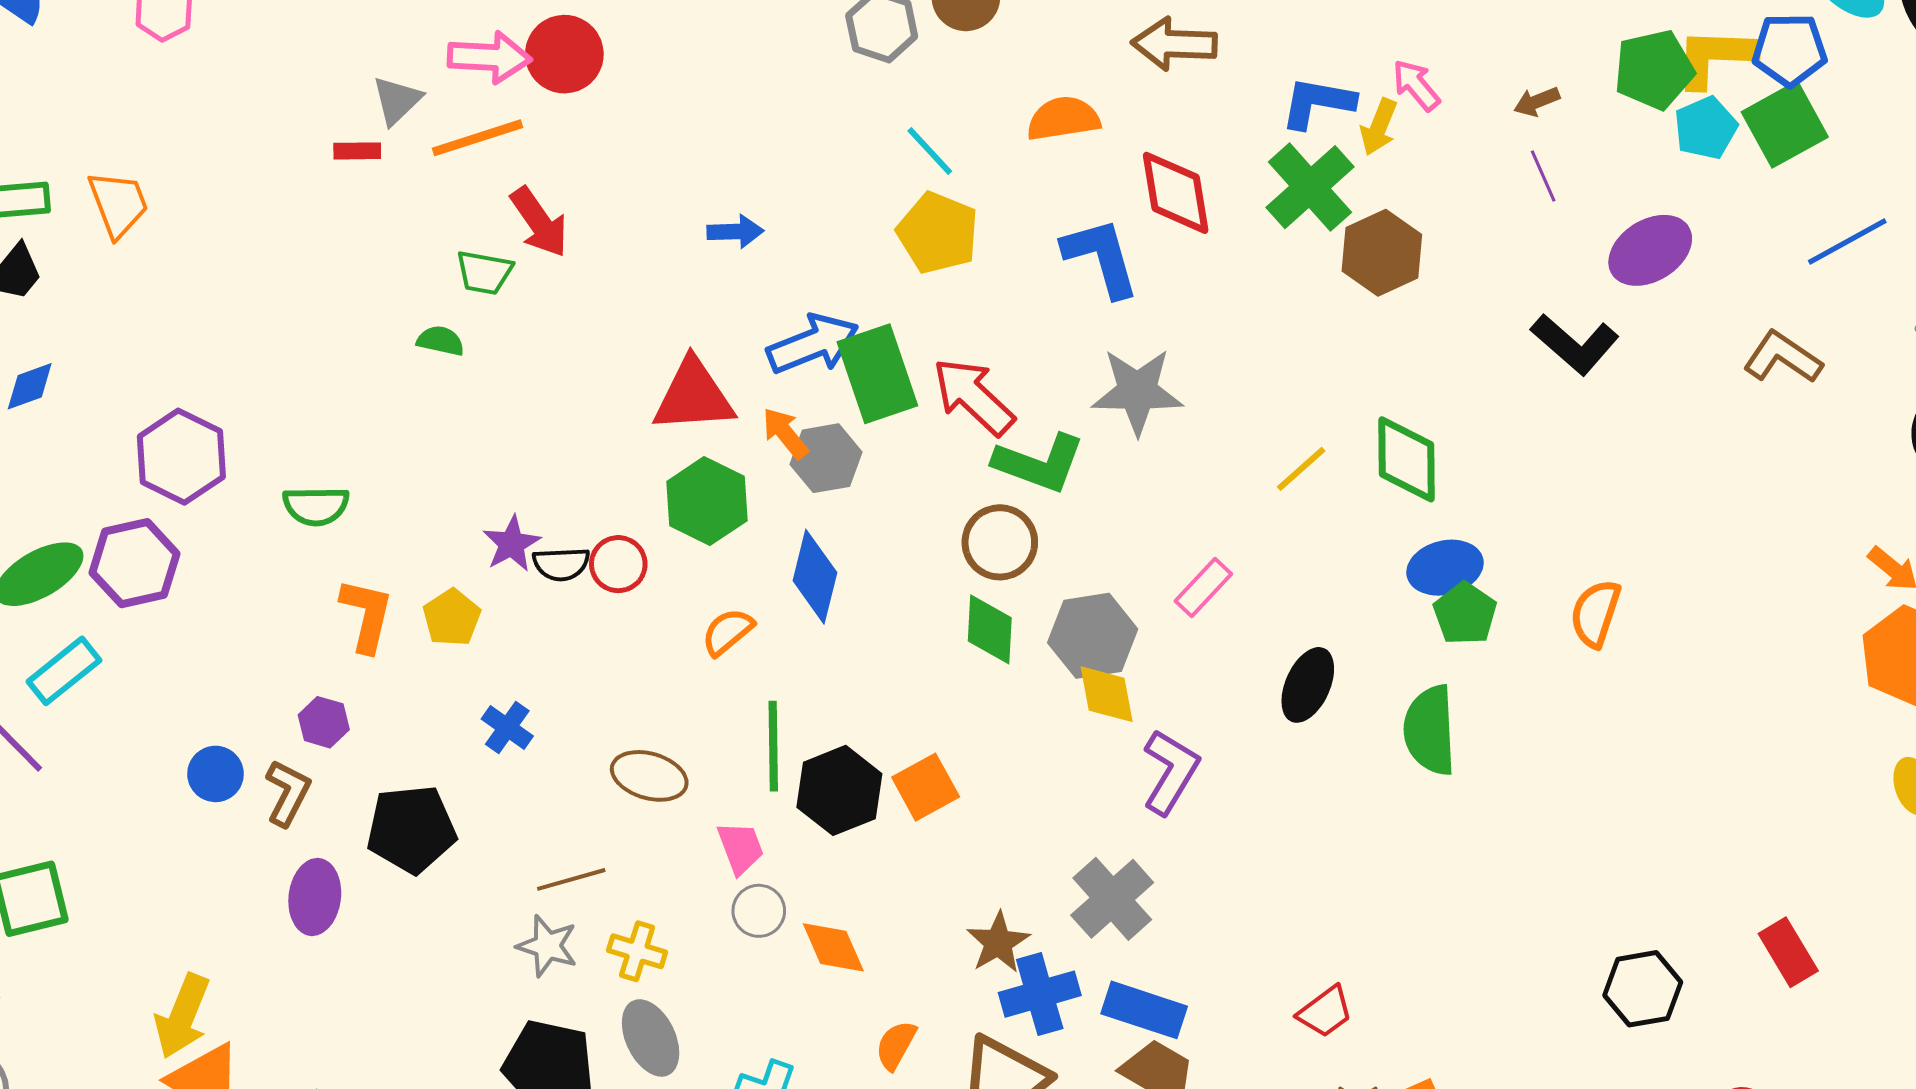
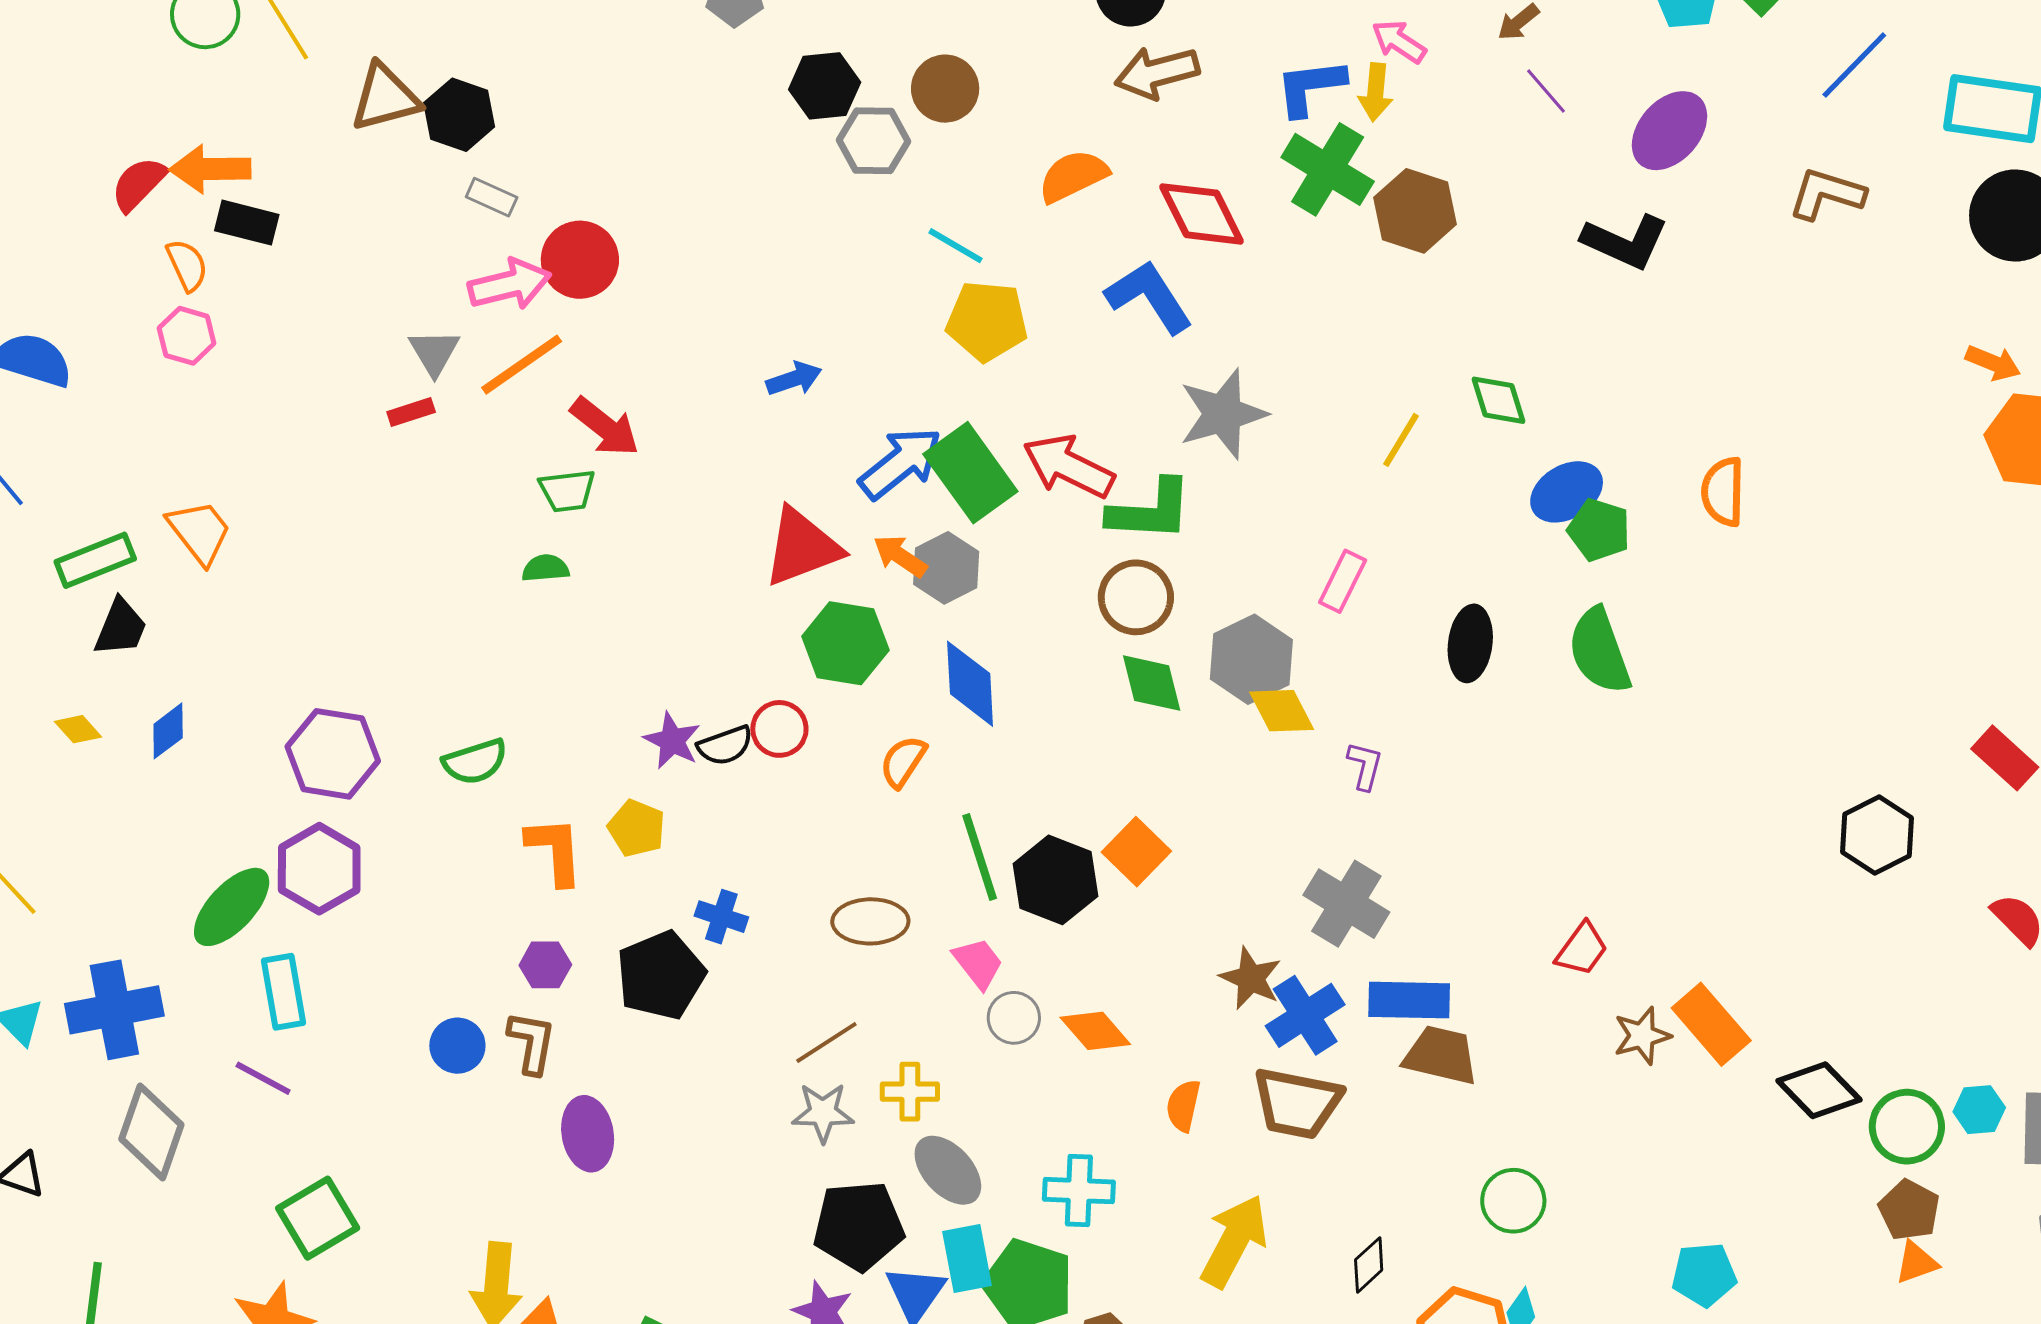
green diamond: (1406, 459) -> (1499, 400), size x0.7
cyan rectangle: (64, 671) -> (284, 992), turned -44
purple L-shape: (1170, 772) -> (1365, 766), size x0.6
black pentagon: (411, 829) -> (661, 975), moved

